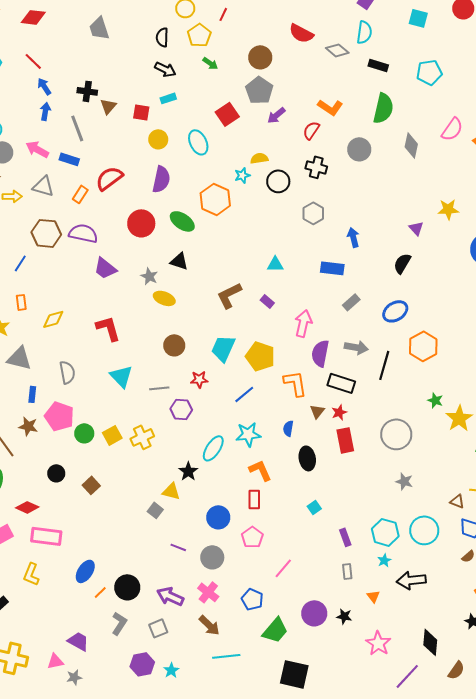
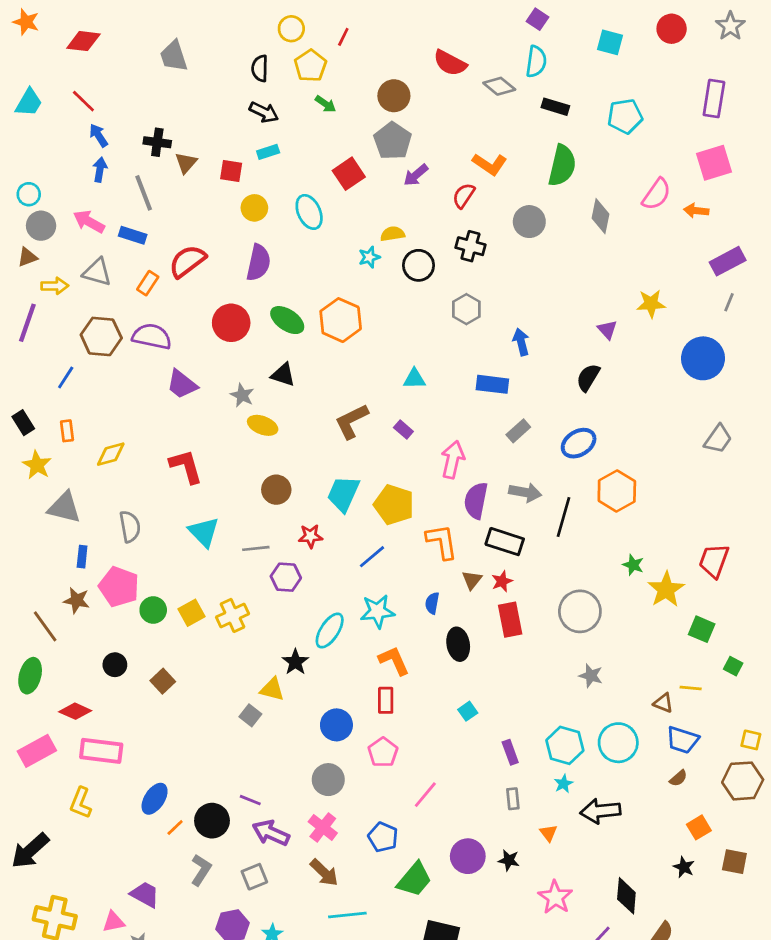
orange hexagon: (215, 199) -> (341, 320), moved
purple line: (178, 547) -> (250, 800), moved

